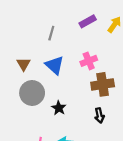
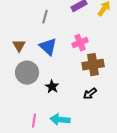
black arrow: (99, 115) -> (90, 94), turned 64

